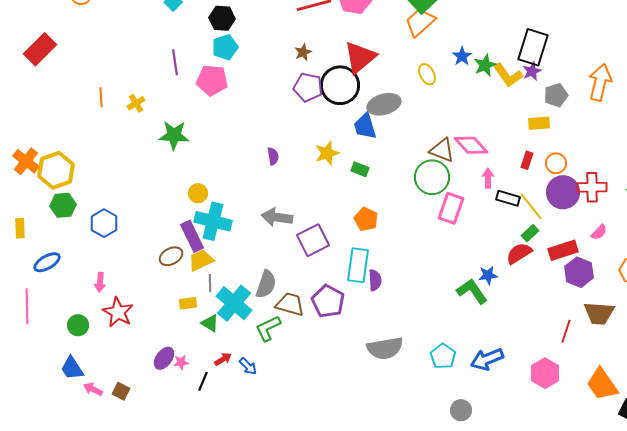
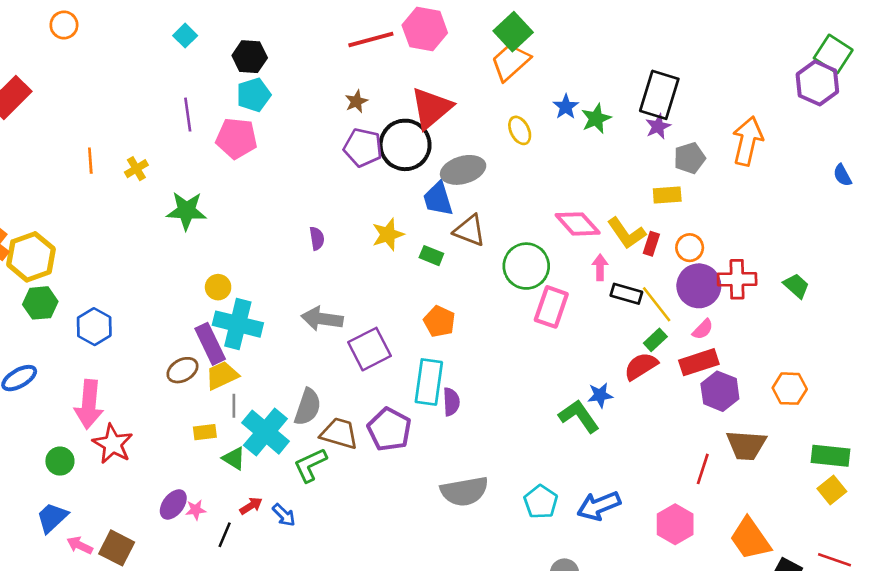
yellow L-shape: (508, 75) -> (626, 233), moved
brown triangle: (442, 150) -> (470, 231), moved
pink semicircle: (599, 232) -> (703, 329), moved
pink arrow: (100, 282) -> (89, 404), size x1.8
blue trapezoid: (72, 368) -> (52, 518), turned 80
brown square: (121, 391) -> (117, 548), size x1.5

